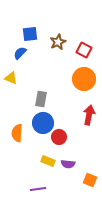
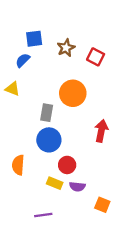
orange circle: (84, 79) -> (73, 93), moved
orange semicircle: (17, 133) -> (18, 165), moved
red circle: (59, 137) -> (67, 165), moved

